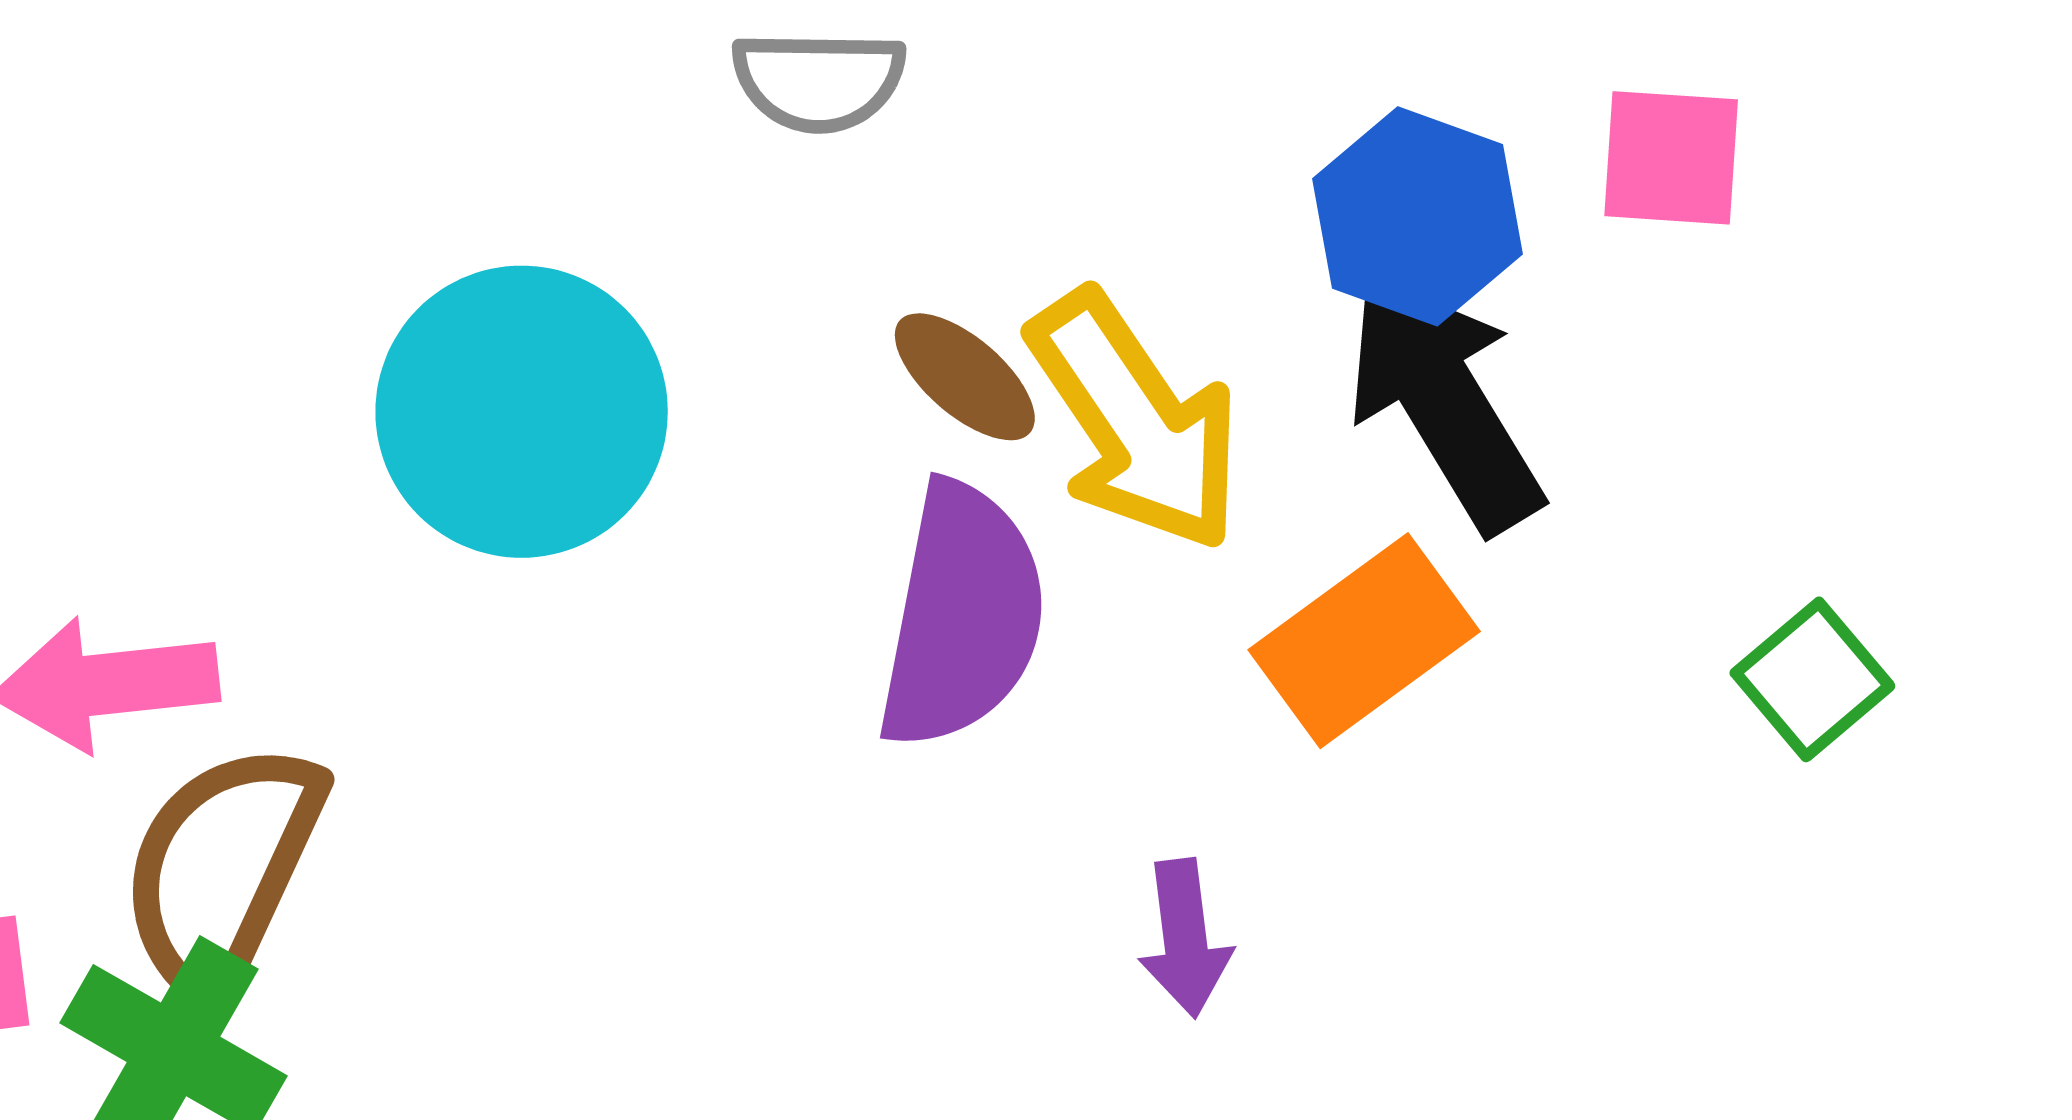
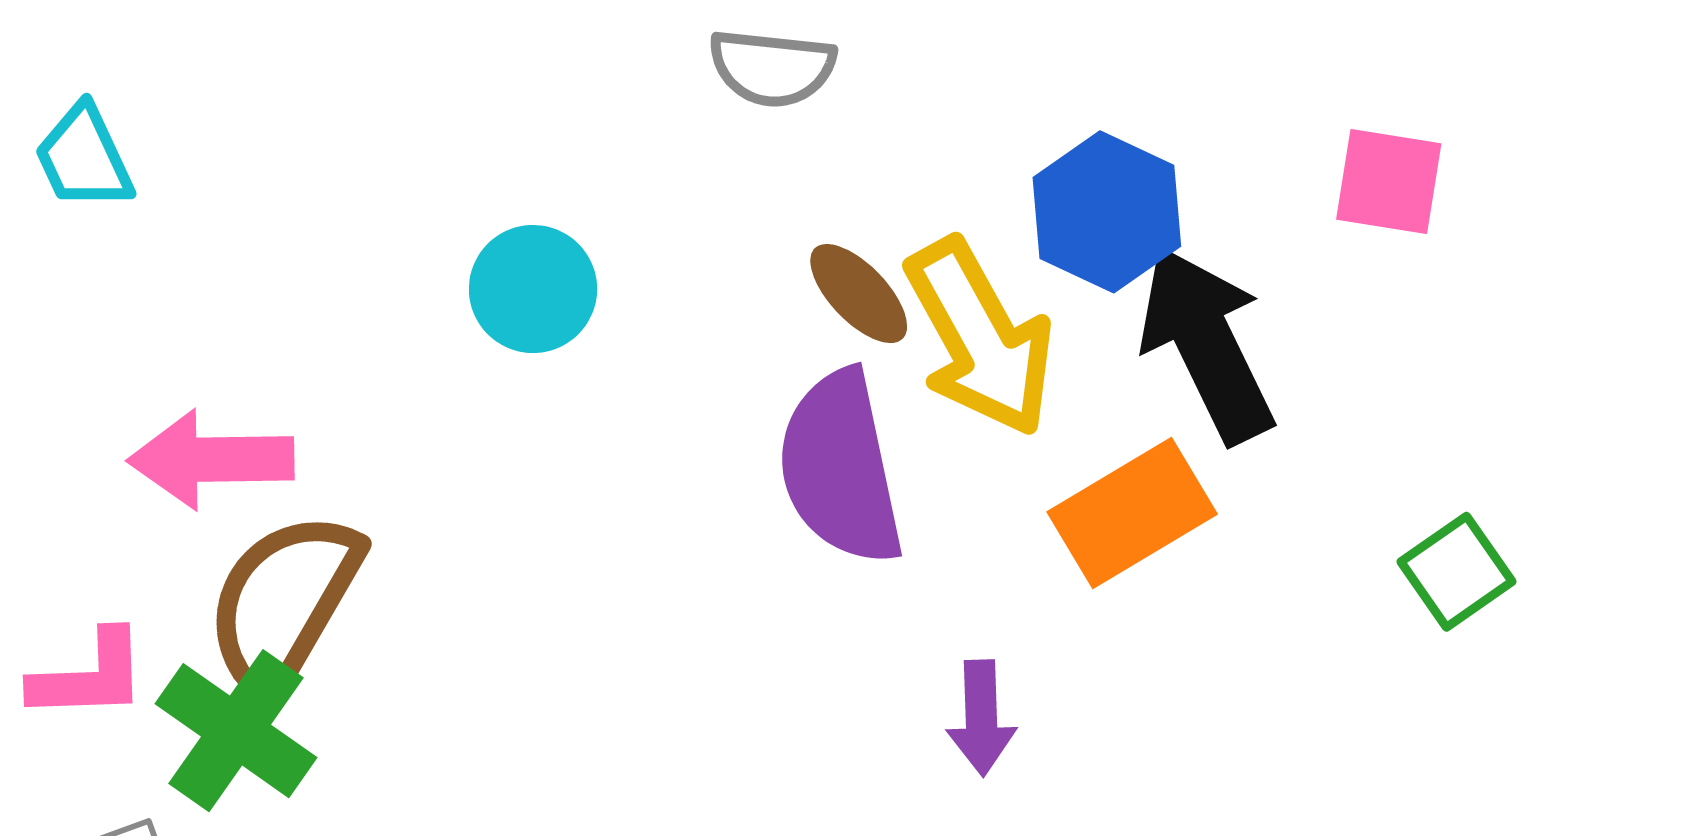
blue hexagon: (1417, 216) -> (1107, 212), moved
cyan circle: (522, 412) -> (533, 289), size x0.6
purple semicircle: (962, 616) -> (840, 468), turned 152

